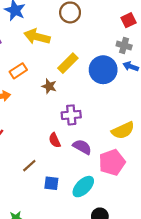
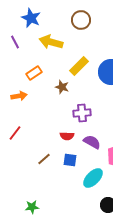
red semicircle: (55, 140) -> (67, 136), turned -64
blue square: (51, 183) -> (70, 160), moved

